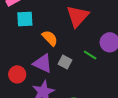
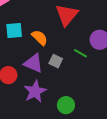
cyan square: (25, 19) -> (14, 30), moved

